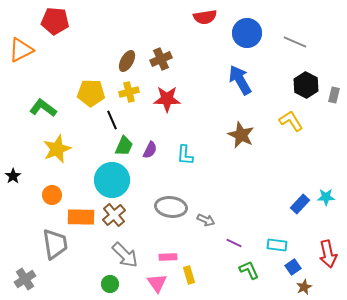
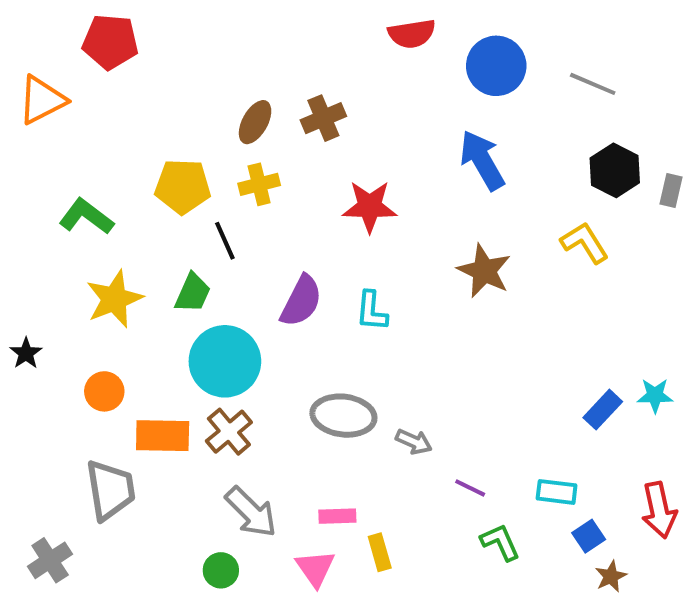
red star: (167, 99) -> (370, 207), moved
green trapezoid: (124, 146) -> (193, 293), moved
purple semicircle: (150, 150) -> (301, 301), size x1.5

